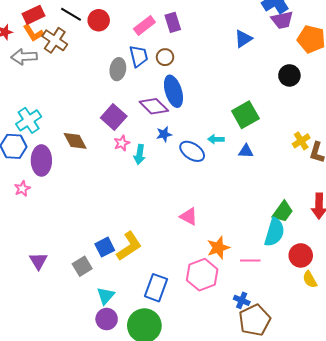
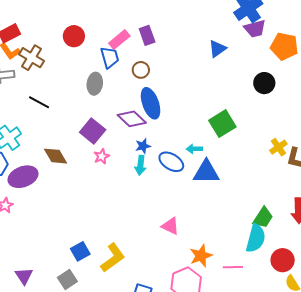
black line: (71, 14) -> (39, 102), moved
blue trapezoid: (139, 56) -> (110, 57), moved
blue triangle: (246, 151) -> (206, 172), moved, size x1.8
cyan arrow: (140, 154) -> (140, 165), moved
purple ellipse: (41, 160) -> (23, 177), turned 72
blue square: (105, 247) -> (80, 251), moved

